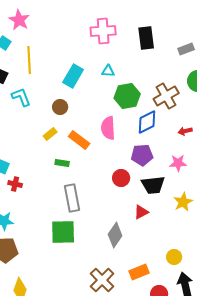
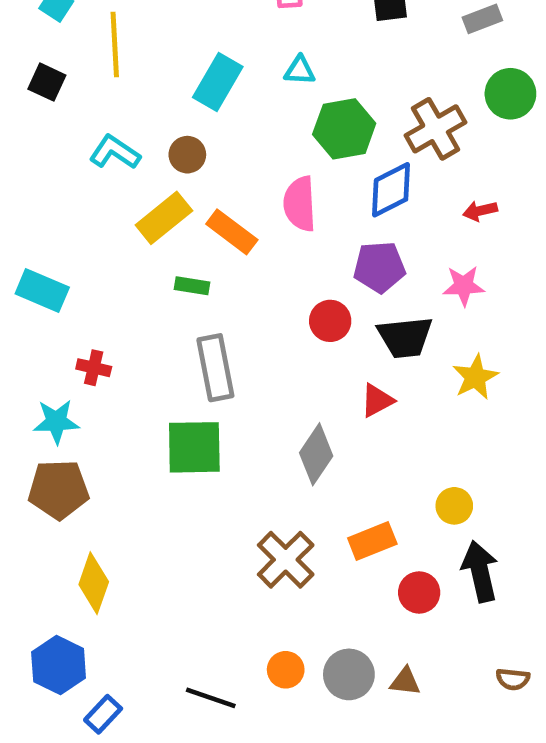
cyan L-shape: (21, 97) -> (115, 152), moved, turned -35
yellow rectangle: (50, 134) -> (164, 218), size x1.6
red cross: (15, 184) -> (94, 368), moved

